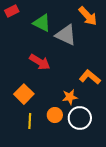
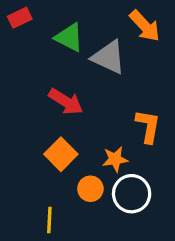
orange L-shape: (90, 77) -> (148, 126), turned 60
orange square: (24, 94) -> (61, 154), moved
yellow line: (30, 121) -> (49, 220), moved

